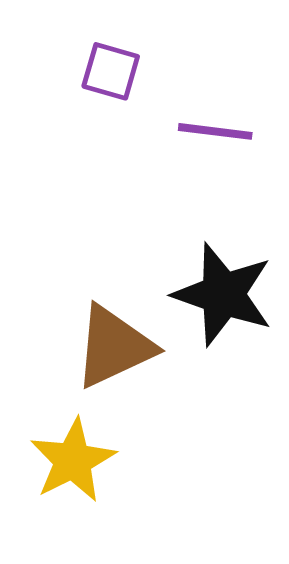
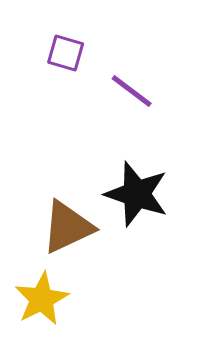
purple line: (215, 131) -> (132, 91), turned 30

